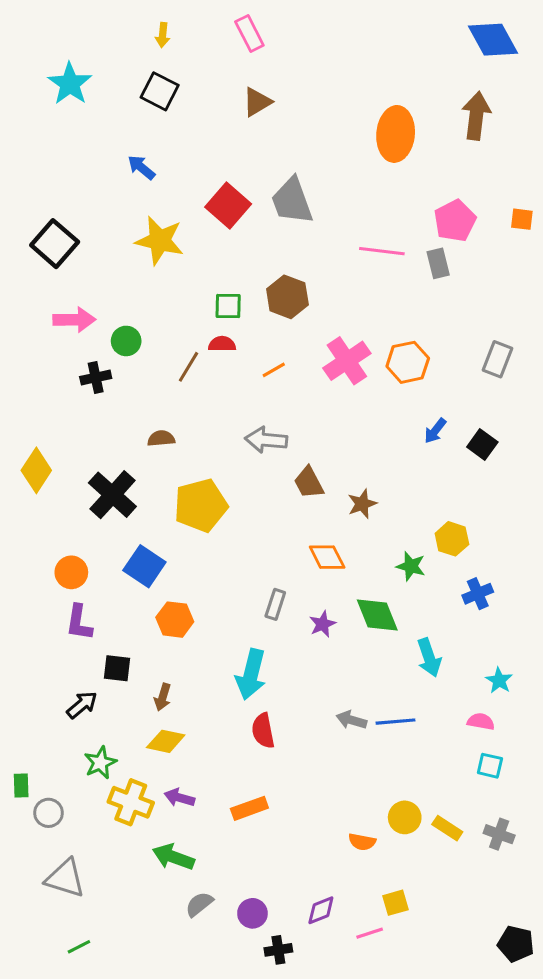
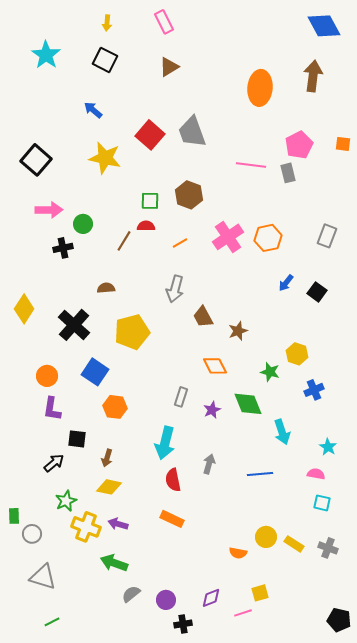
gray arrow: (266, 440) -> (175, 289), turned -80
gray arrow: (351, 720) -> (209, 464), moved, turned 90
orange rectangle: (249, 808) -> (172, 519), moved, turned 45

